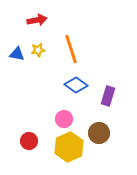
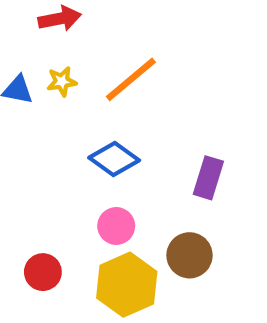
orange line: (71, 49) -> (131, 79), turned 68
blue diamond: (76, 85) -> (114, 159), moved

